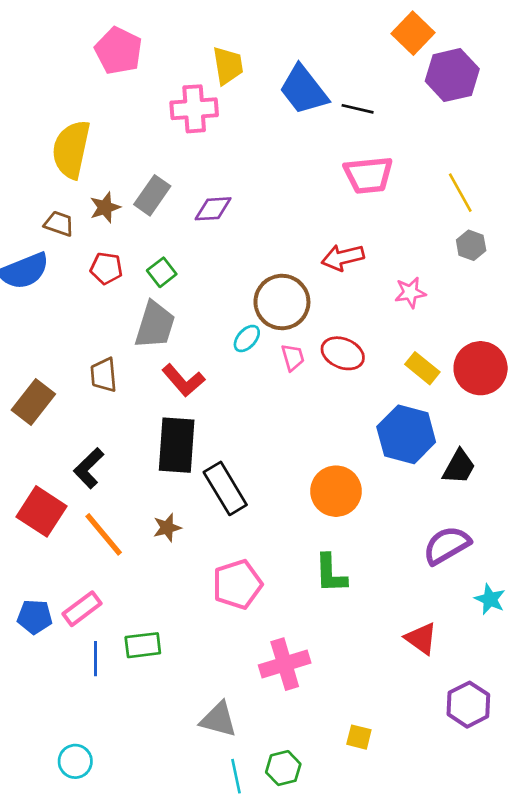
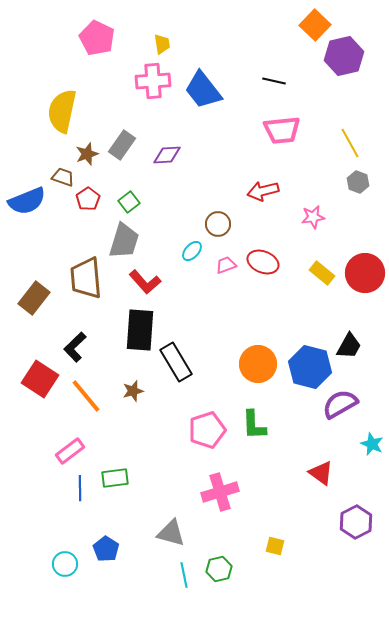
yellow trapezoid: (228, 66) -> (162, 44), moved, size x0.7
blue trapezoid: (304, 90) -> (203, 90), moved
brown trapezoid: (59, 224) -> (63, 177), moved
red pentagon: (106, 268) -> (88, 199), turned 30
brown circle: (282, 302) -> (218, 224), size x0.6
pink trapezoid: (293, 357) -> (226, 265), turned -95
brown trapezoid: (104, 375) -> (86, 278), size x1.6
blue hexagon: (406, 434) -> (310, 367), moved
pink pentagon: (237, 584) -> (207, 430), moved
blue pentagon: (35, 617) -> (106, 549), moved, turned 30

